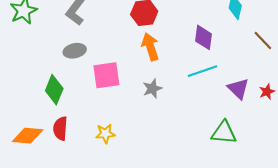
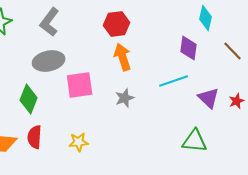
purple diamond: (204, 37) -> (189, 48), moved
gray ellipse: (75, 51) -> (49, 61), size x1.4

